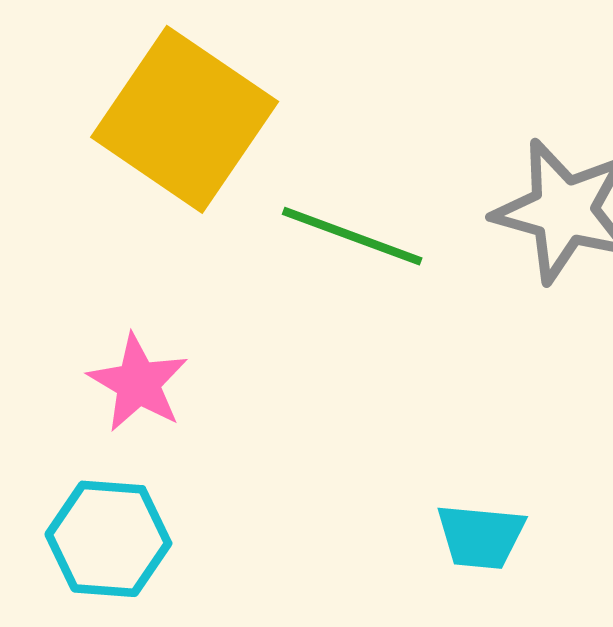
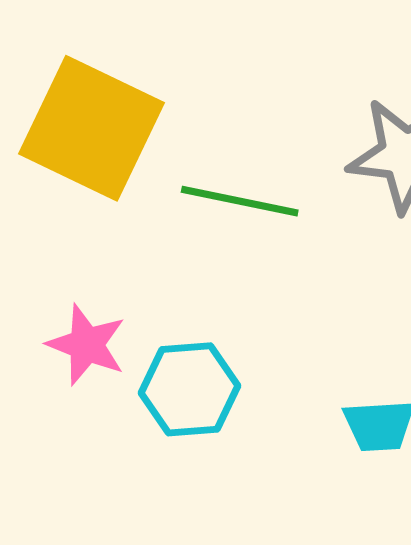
cyan hexagon: (108, 539) -> (190, 389), moved

